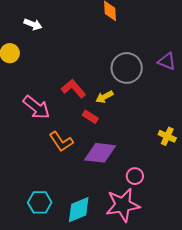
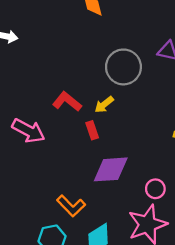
red rectangle: (90, 117) -> (92, 130), turned 49
orange L-shape: (61, 142) -> (71, 206), moved

